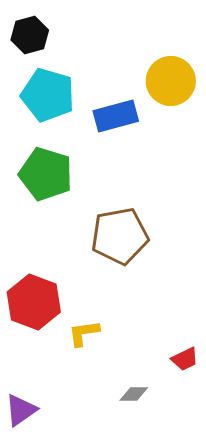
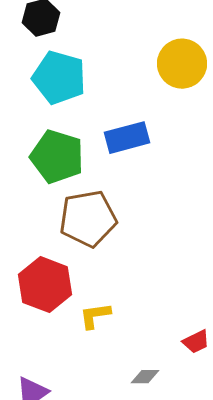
blue rectangle: (116, 116) -> (127, 138), moved
brown pentagon: (120, 236) -> (88, 219), moved

